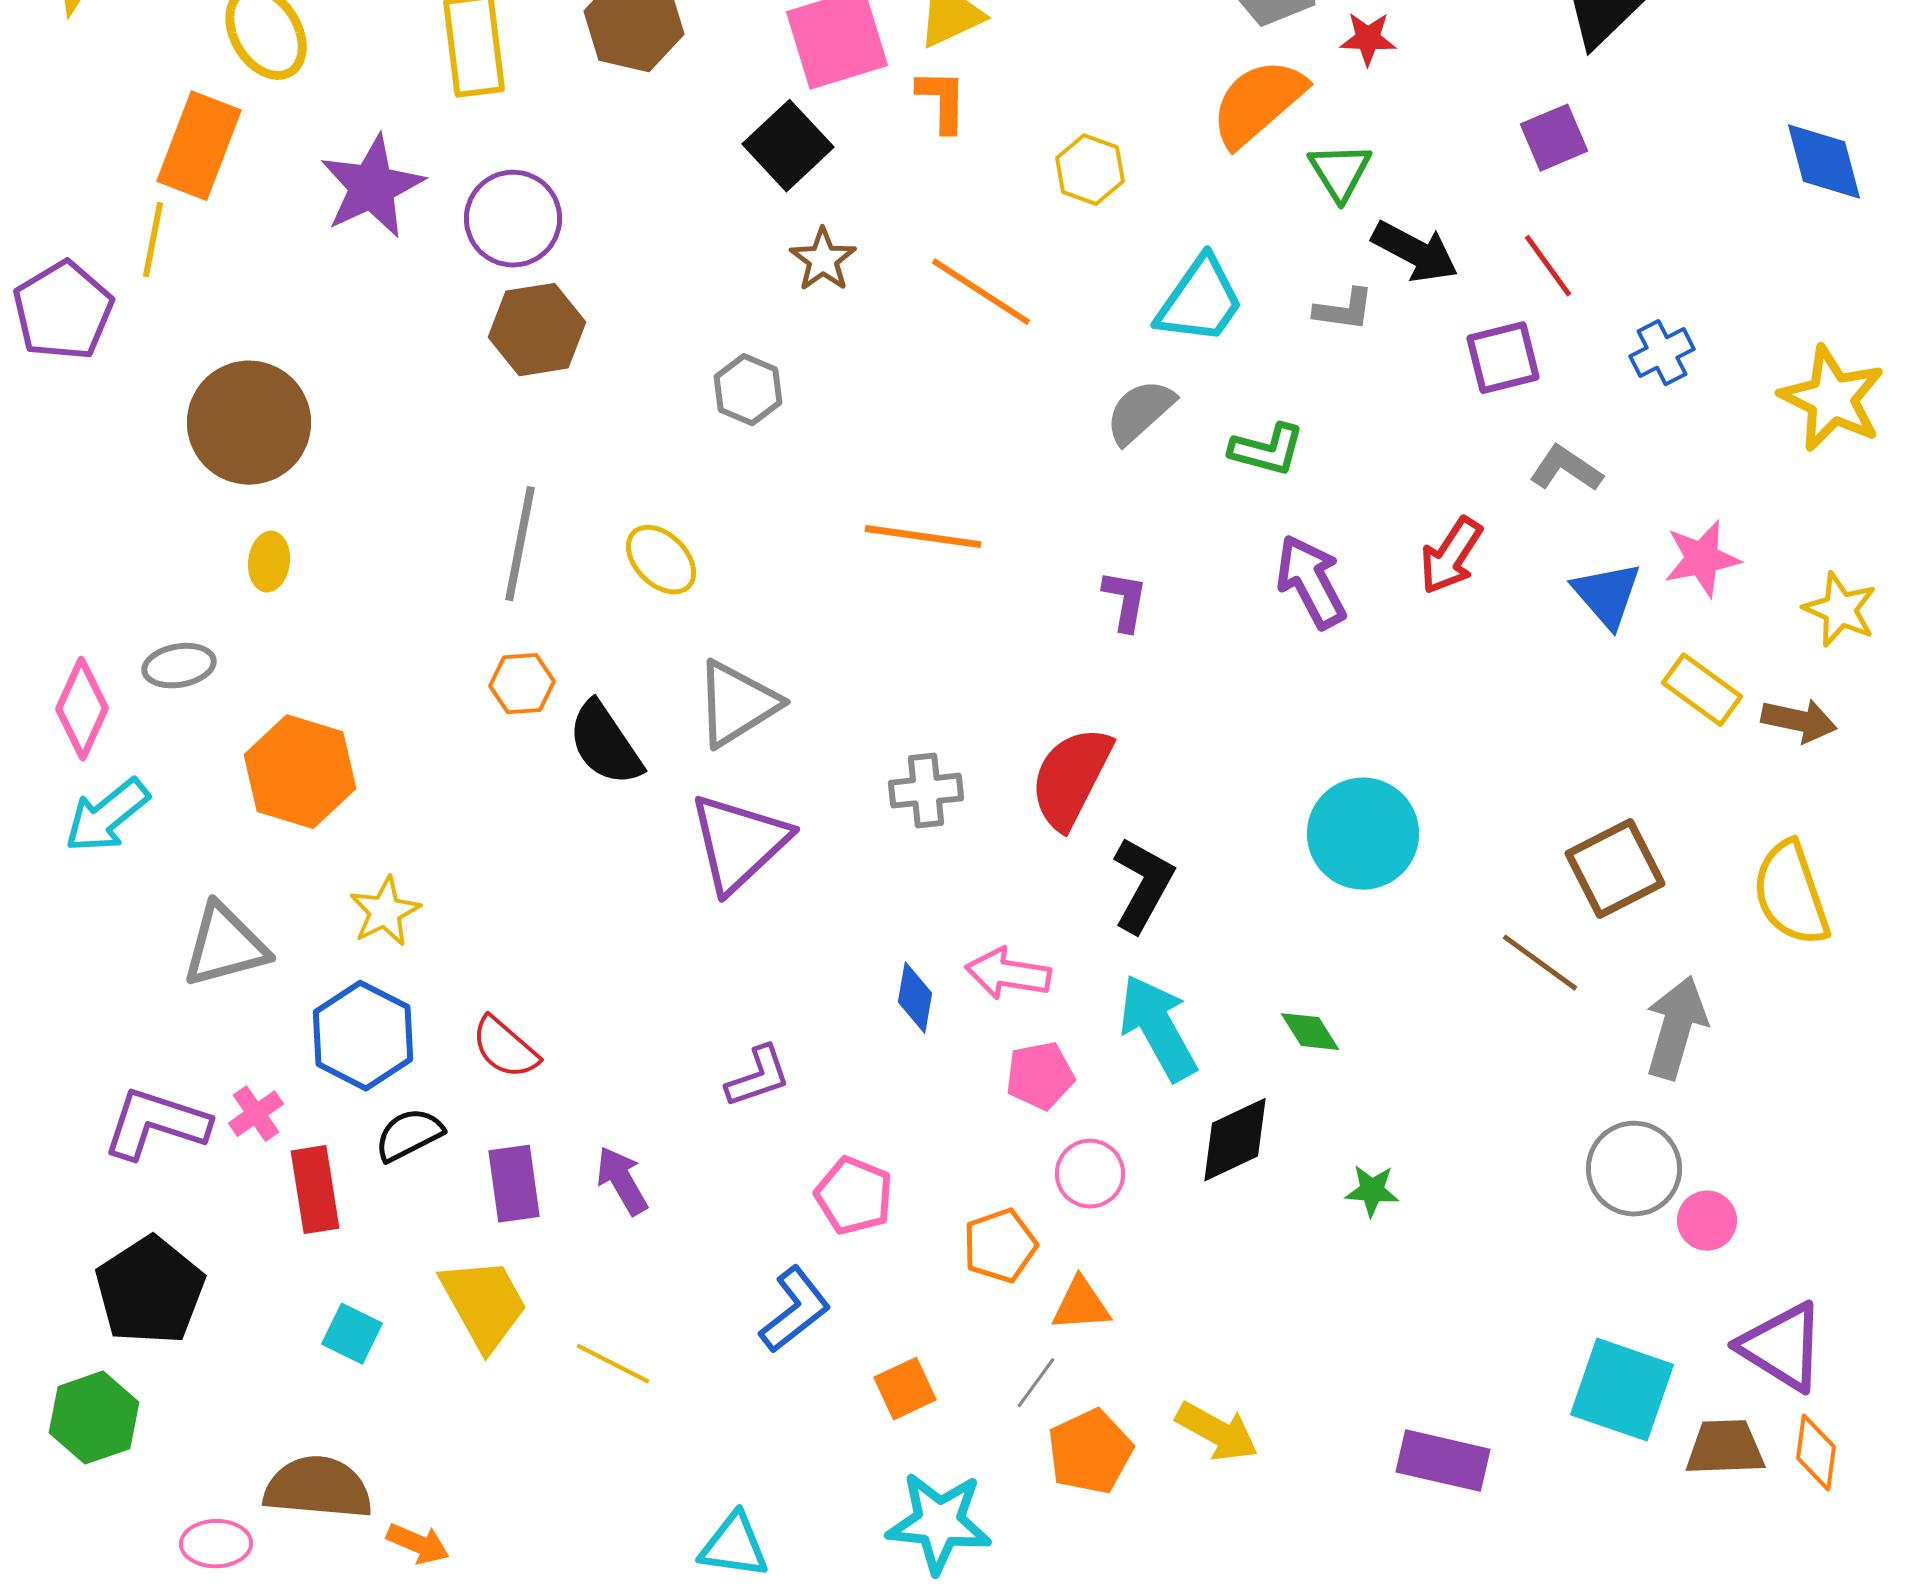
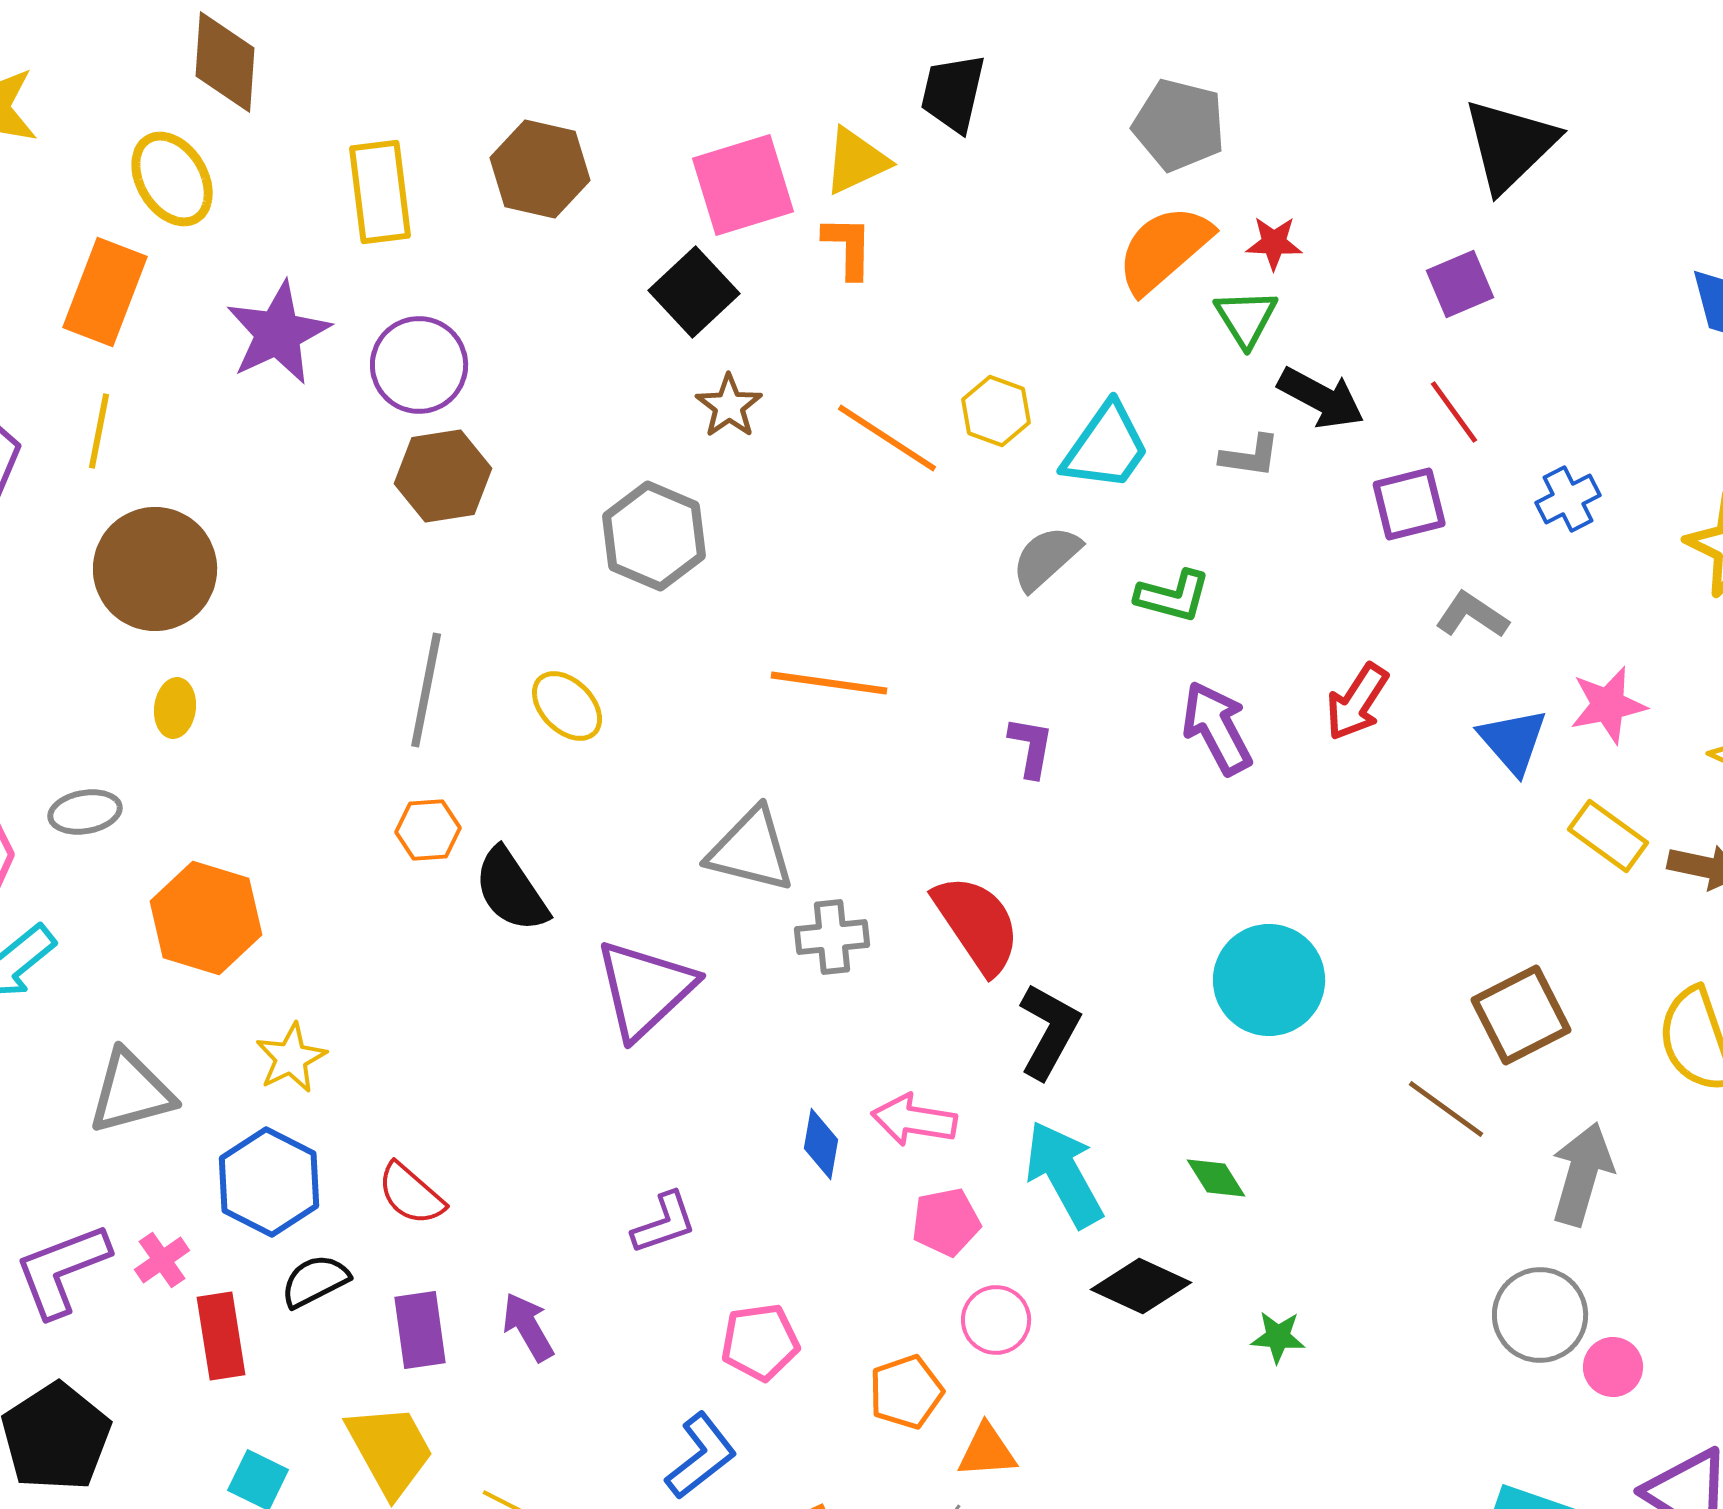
red star: (1368, 39) -> (1274, 243), moved
yellow hexagon: (1090, 170) -> (996, 411), moved
yellow line: (153, 240) -> (99, 431), moved
gray hexagon: (748, 390) -> (654, 536), size x1.5
gray triangle: (737, 704) -> (751, 850), moved, turned 46
red semicircle: (1071, 778) -> (977, 924), turned 119
purple L-shape: (156, 1124) -> (62, 1270), turned -39
black diamond: (1235, 1140) -> (1141, 1286), turned 50
pink pentagon: (854, 1196) -> (760, 1342), turned -30

